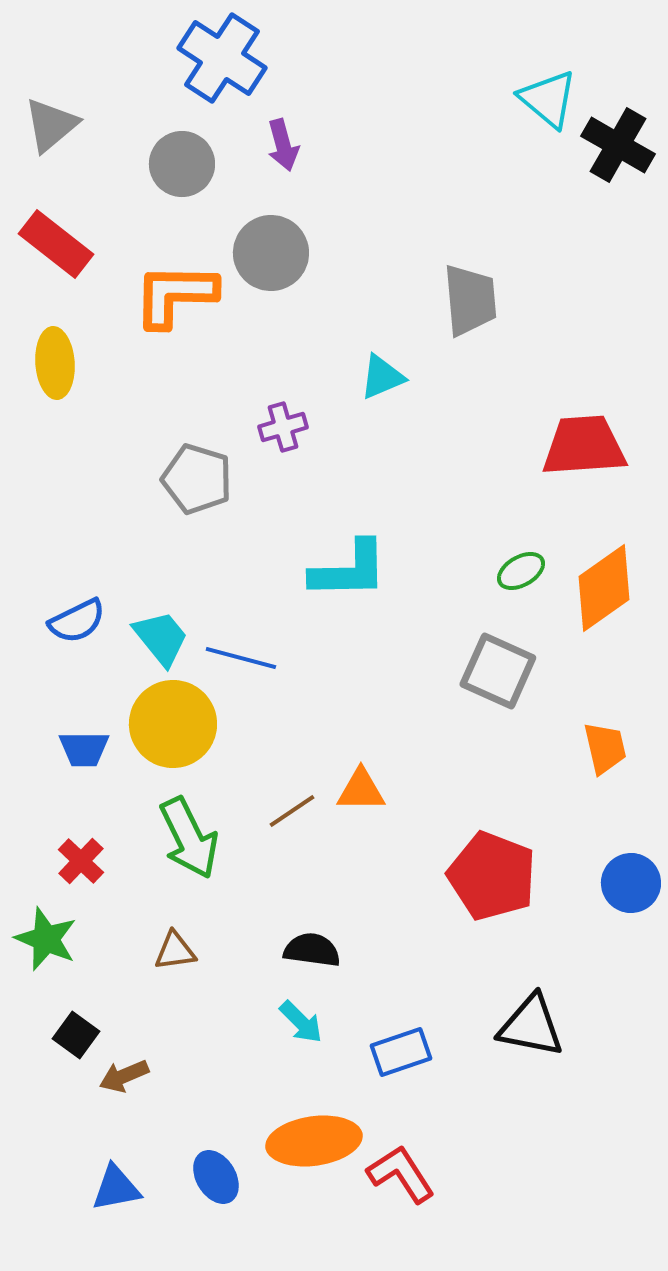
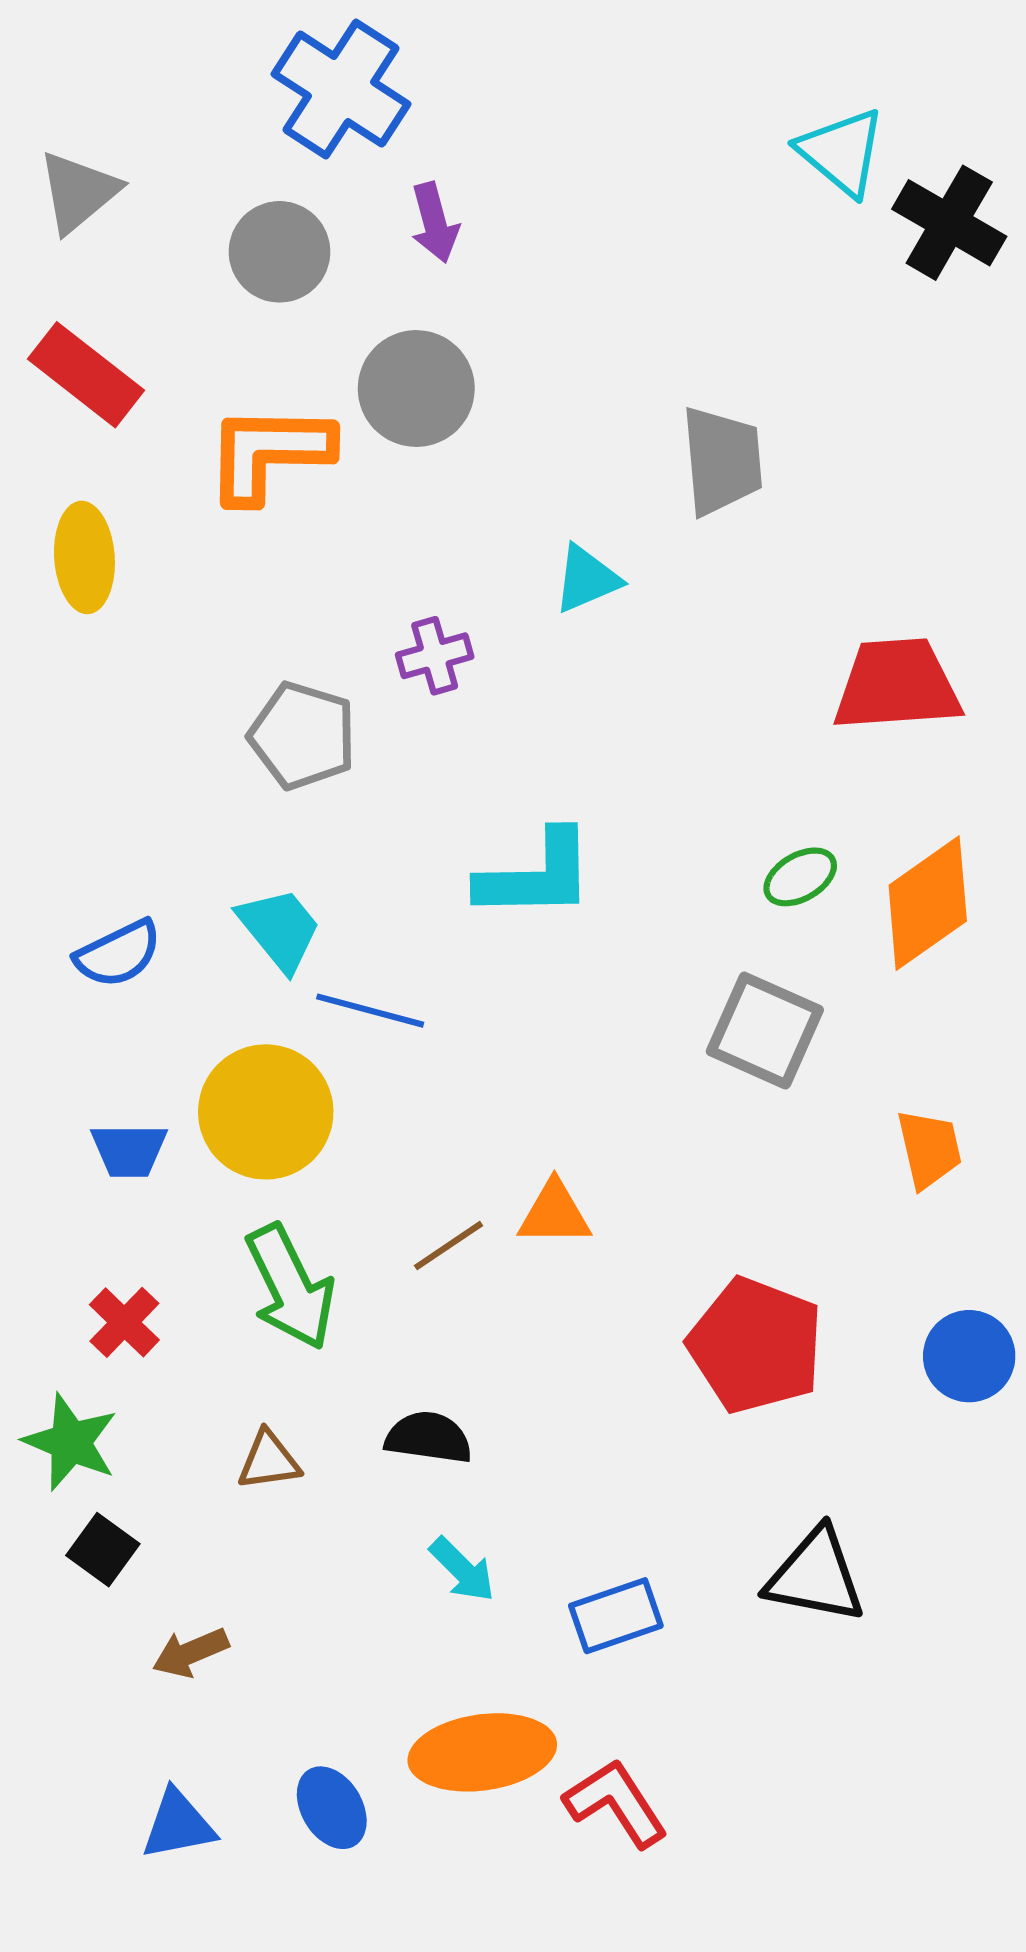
cyan trapezoid: (161, 638) -> (280, 929), moved
black semicircle: (312, 950) -> (429, 1438), moved
black square: (76, 1035) -> (103, 1550), moved

